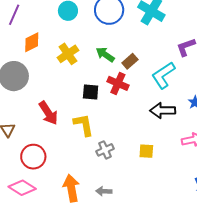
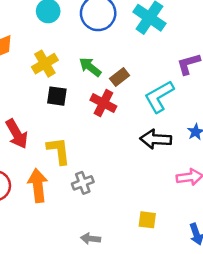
black square: (91, 92) -> (57, 96), moved
yellow square: (146, 151) -> (147, 220), moved
orange arrow: (71, 188) -> (38, 186), moved
gray arrow: (104, 191) -> (91, 239), moved

